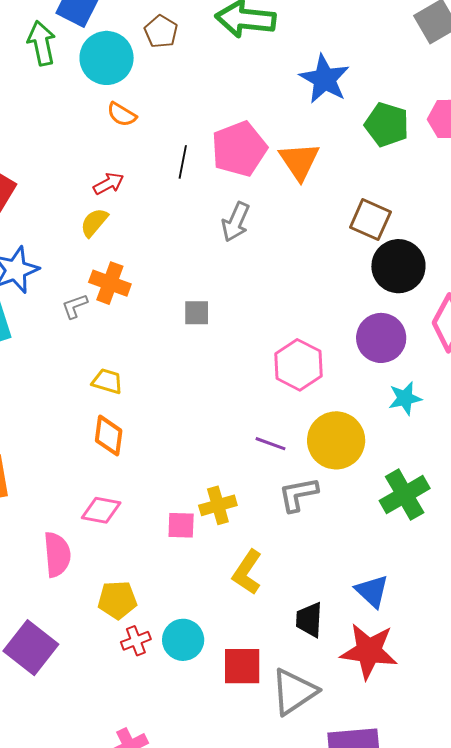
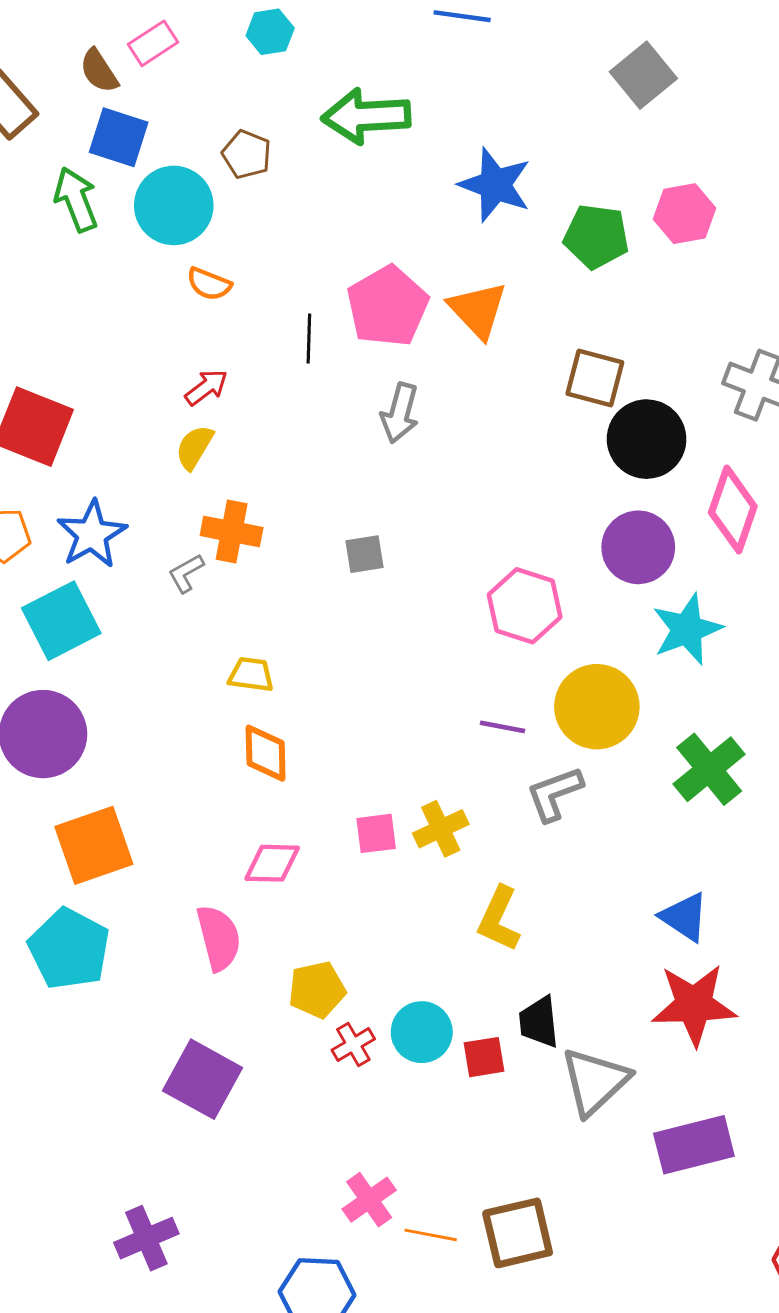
cyan star: (405, 398) -> (687, 629), size x1.4
pink square: (181, 525) -> (376, 833), moved
black trapezoid: (309, 620) -> (539, 1022), moved
red square: (242, 666) -> (484, 1057), moved, size x0.7

